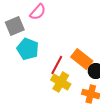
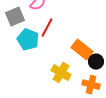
red line: (57, 65) -> (47, 28), moved

